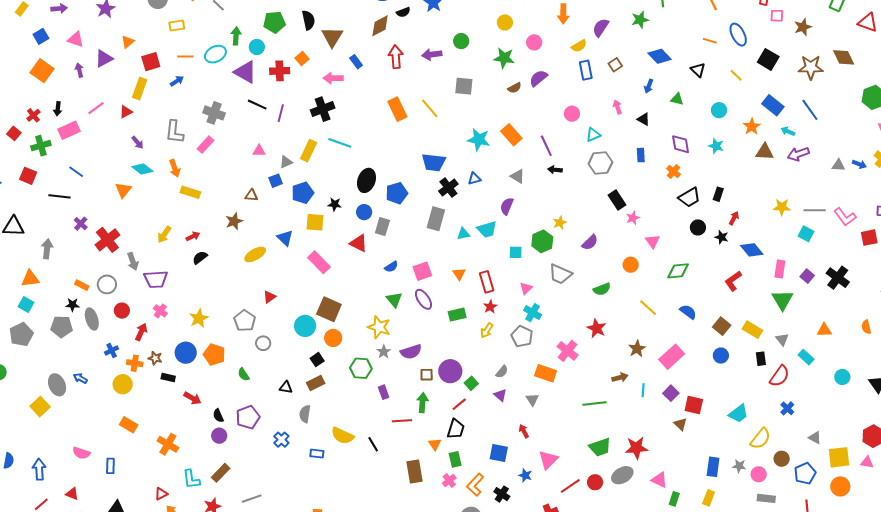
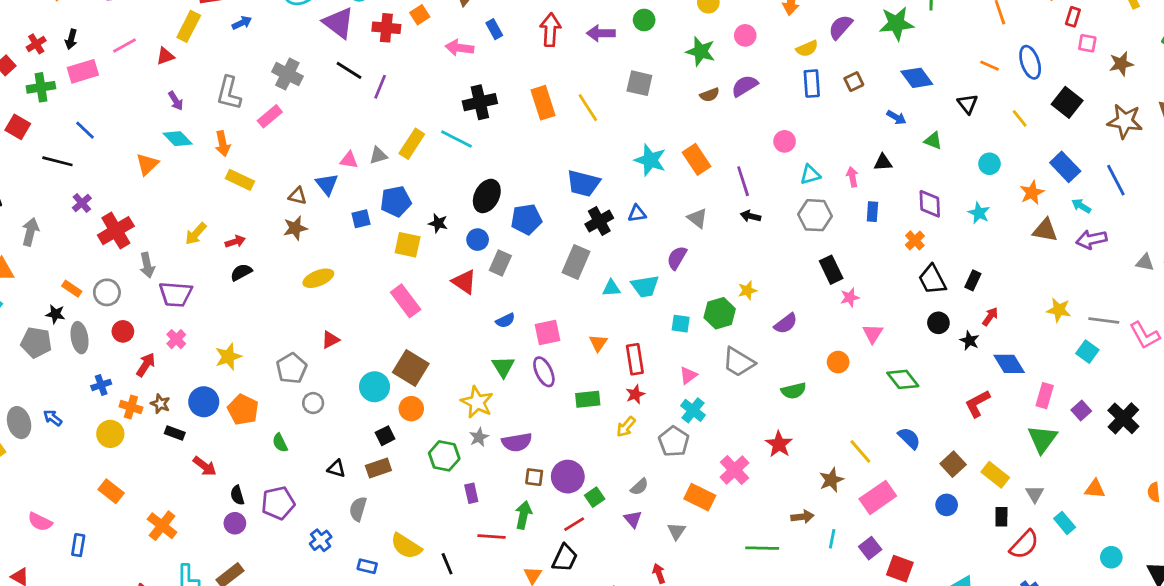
green star: (640, 20) -> (896, 23), size x1.4
blue arrow: (649, 86) -> (896, 117), turned -88
pink arrow: (617, 107) -> (852, 177), moved
black cross: (323, 109) -> (480, 102), moved
black triangle: (644, 119) -> (883, 162), turned -40
pink triangle: (259, 151) -> (349, 160), moved
blue square: (276, 181) -> (361, 219), moved
brown triangle: (251, 195) -> (298, 196), moved
black trapezoid: (689, 197) -> (932, 279), turned 85
blue triangle: (285, 238) -> (327, 184), moved
green diamond: (678, 271) -> (903, 379), turned 50
yellow line: (648, 308) -> (860, 451), moved

